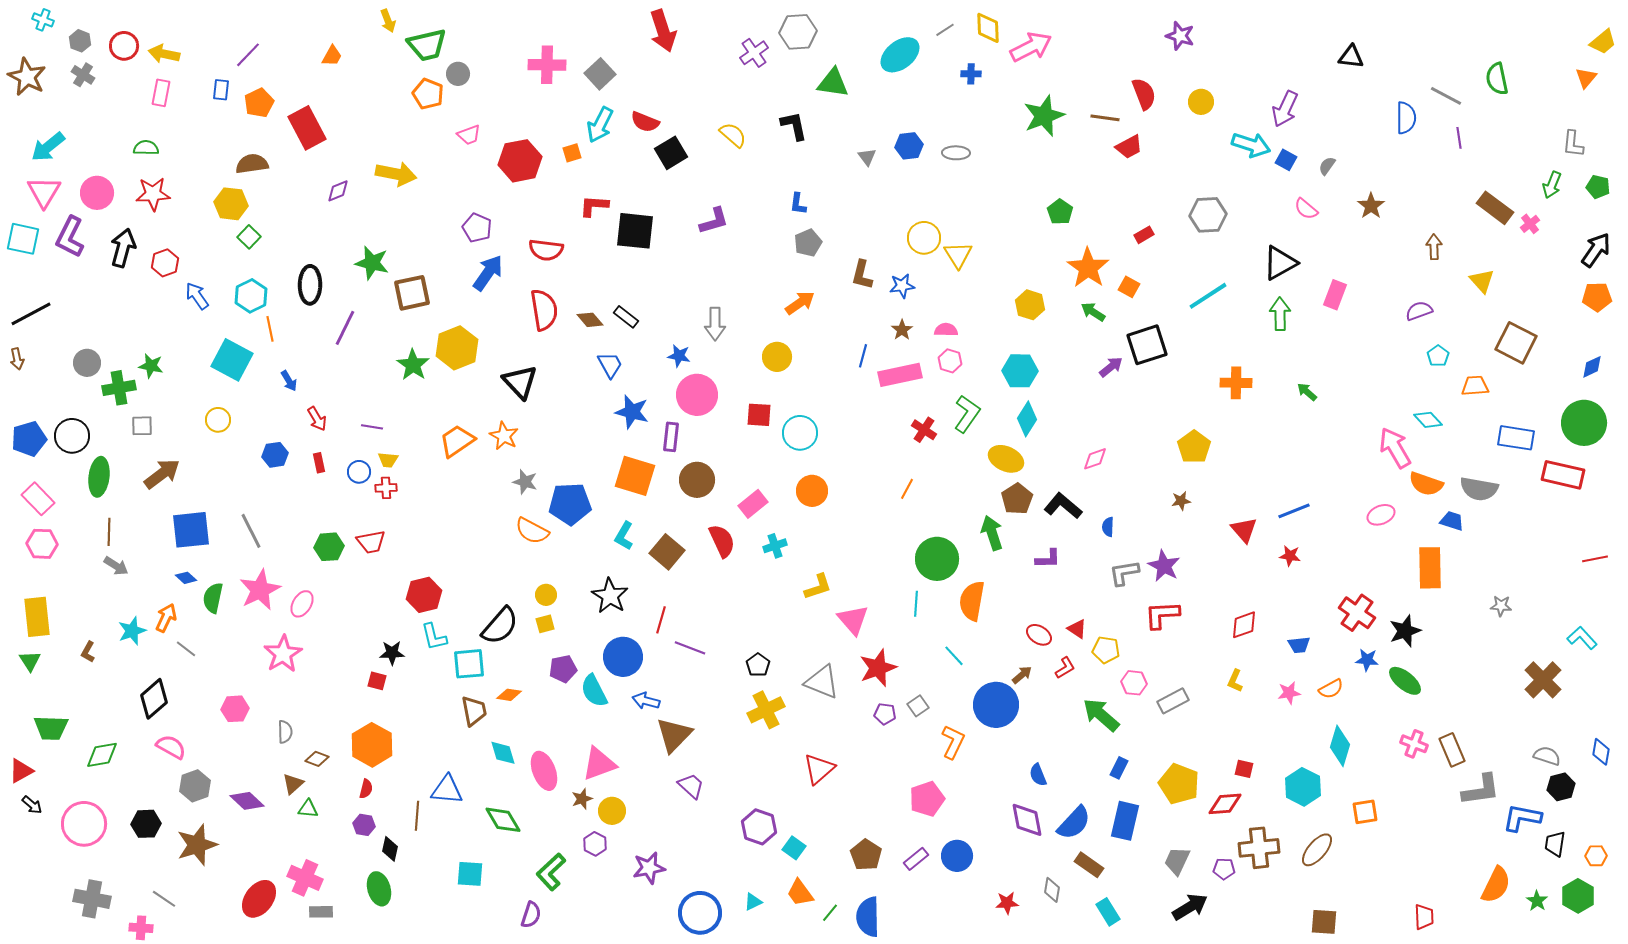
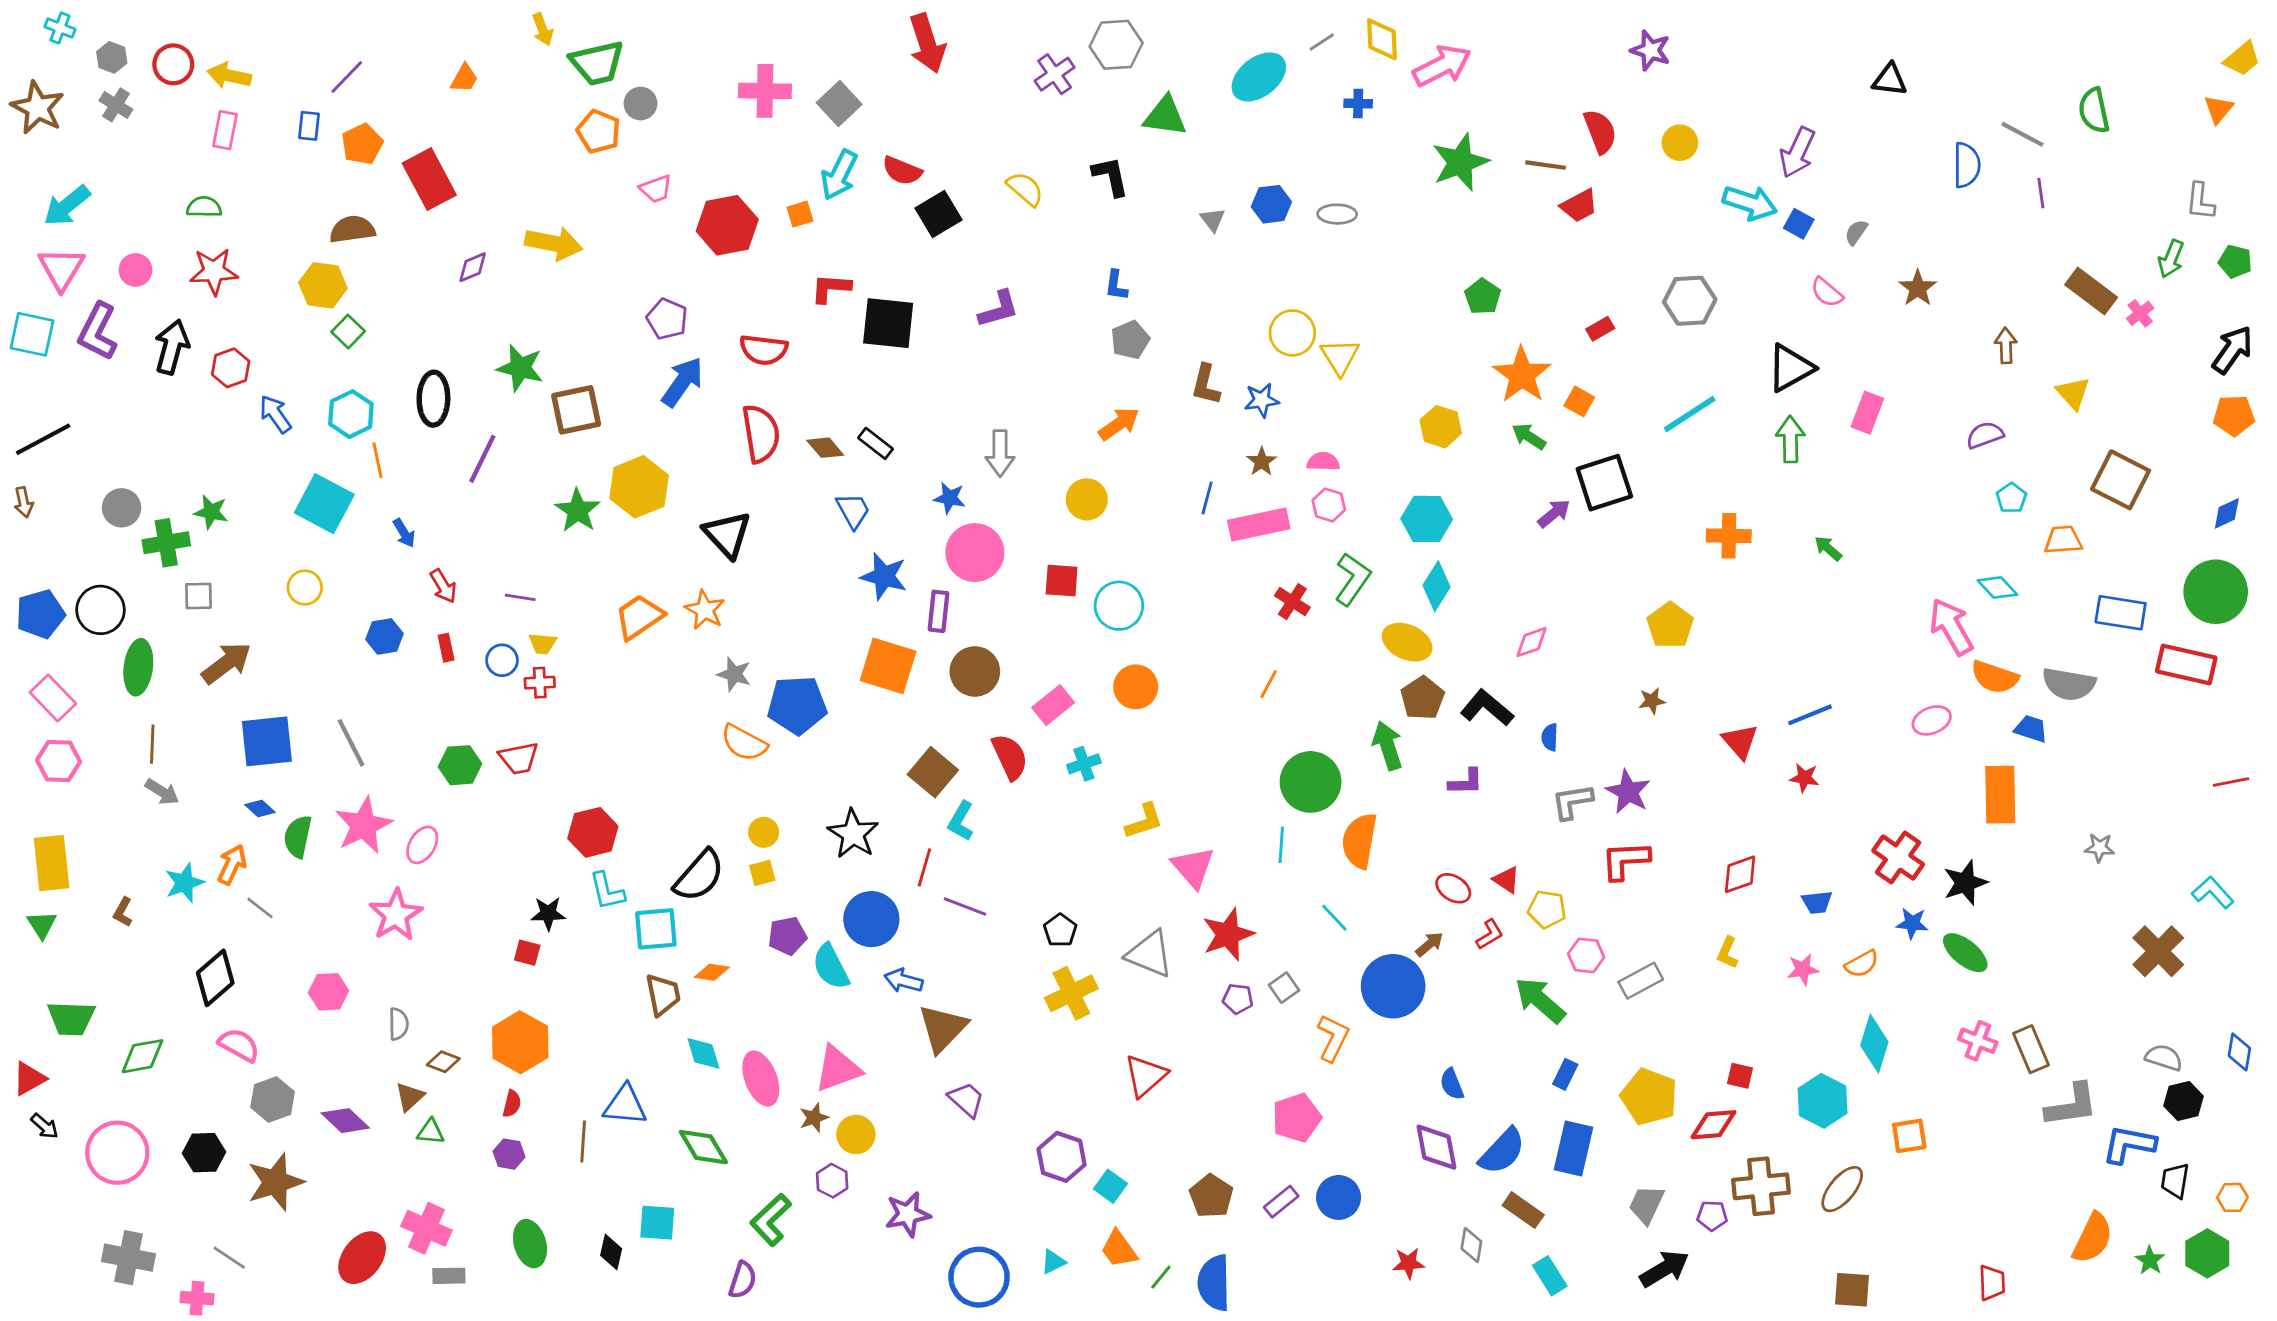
pink circle: (97, 193) -> (135, 270), size x0.7
cyan L-shape: (624, 536) -> (961, 821), moved
black diamond: (390, 849) -> (611, 1252), moved

